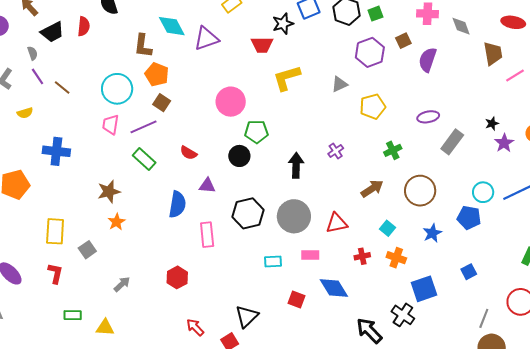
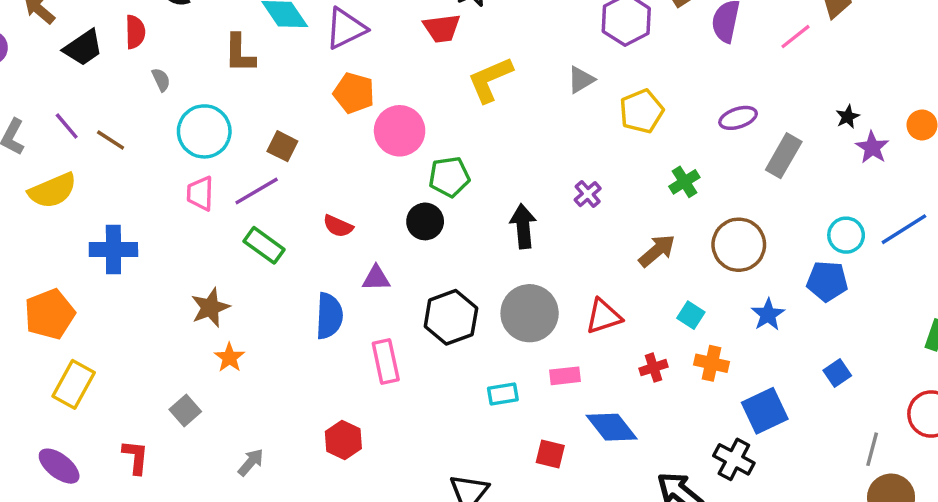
gray semicircle: (33, 53) -> (161, 80), moved
orange pentagon: (157, 74) -> (354, 93), moved
pink line: (515, 75) -> (795, 37), moved
yellow semicircle: (25, 113) -> (53, 191), size x1.8
yellow rectangle: (55, 231) -> (74, 384), moved, turned 32

